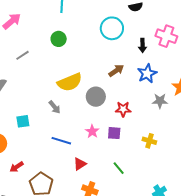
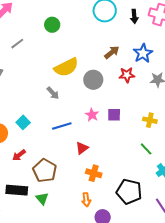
black arrow: (143, 45) -> (134, 16), moved
red star: (123, 109) -> (127, 75), moved
cyan square: (23, 121) -> (23, 122), moved, turned -32
blue line: (61, 141) -> (62, 126), turned -30
green line: (119, 168) -> (146, 149), moved

